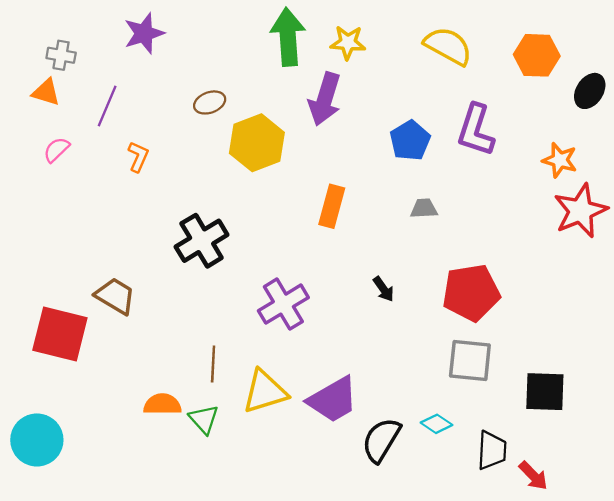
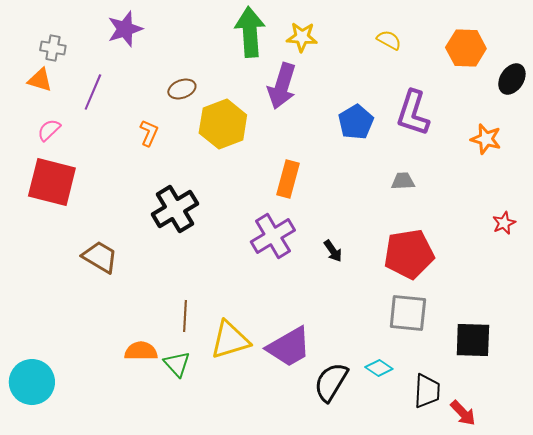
yellow semicircle: (448, 46) -> (389, 40), size x0.6
orange L-shape: (138, 157) -> (149, 133), moved
gray trapezoid: (424, 208) -> (403, 181), moved
red star: (581, 211) -> (504, 223), moved, size x0.5
purple cross: (283, 304) -> (273, 236), moved
red square: (60, 334) -> (52, 182), moved

